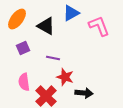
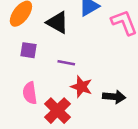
purple square: (23, 48) -> (29, 50), turned 32
black arrow: (84, 93) -> (114, 97), moved

